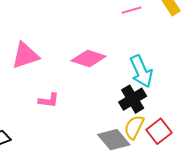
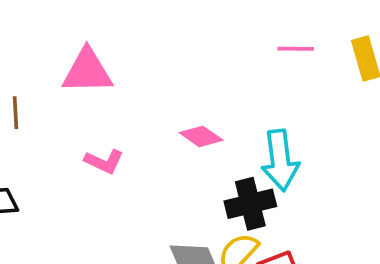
pink diamond: (89, 59) -> (201, 136), moved, size x0.7

